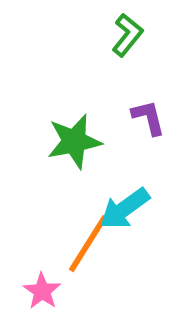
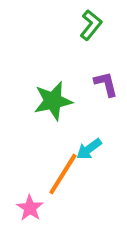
cyan arrow: (125, 209) -> (89, 149), size x0.7

